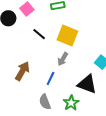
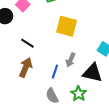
black line: (39, 34) -> (27, 43), moved
gray arrow: (63, 59) -> (71, 60), moved

